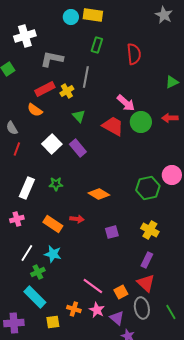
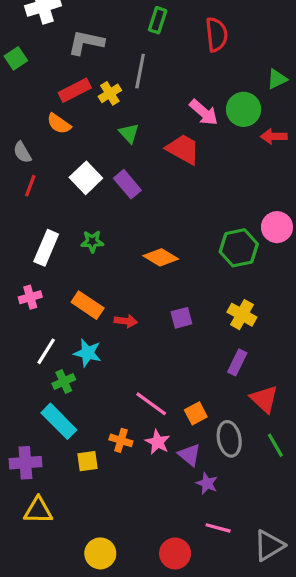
green circle: (141, 122) -> (244, 109), moved
red arrow: (77, 219) -> (126, 321), moved
red triangle: (146, 283) -> (264, 399), moved

